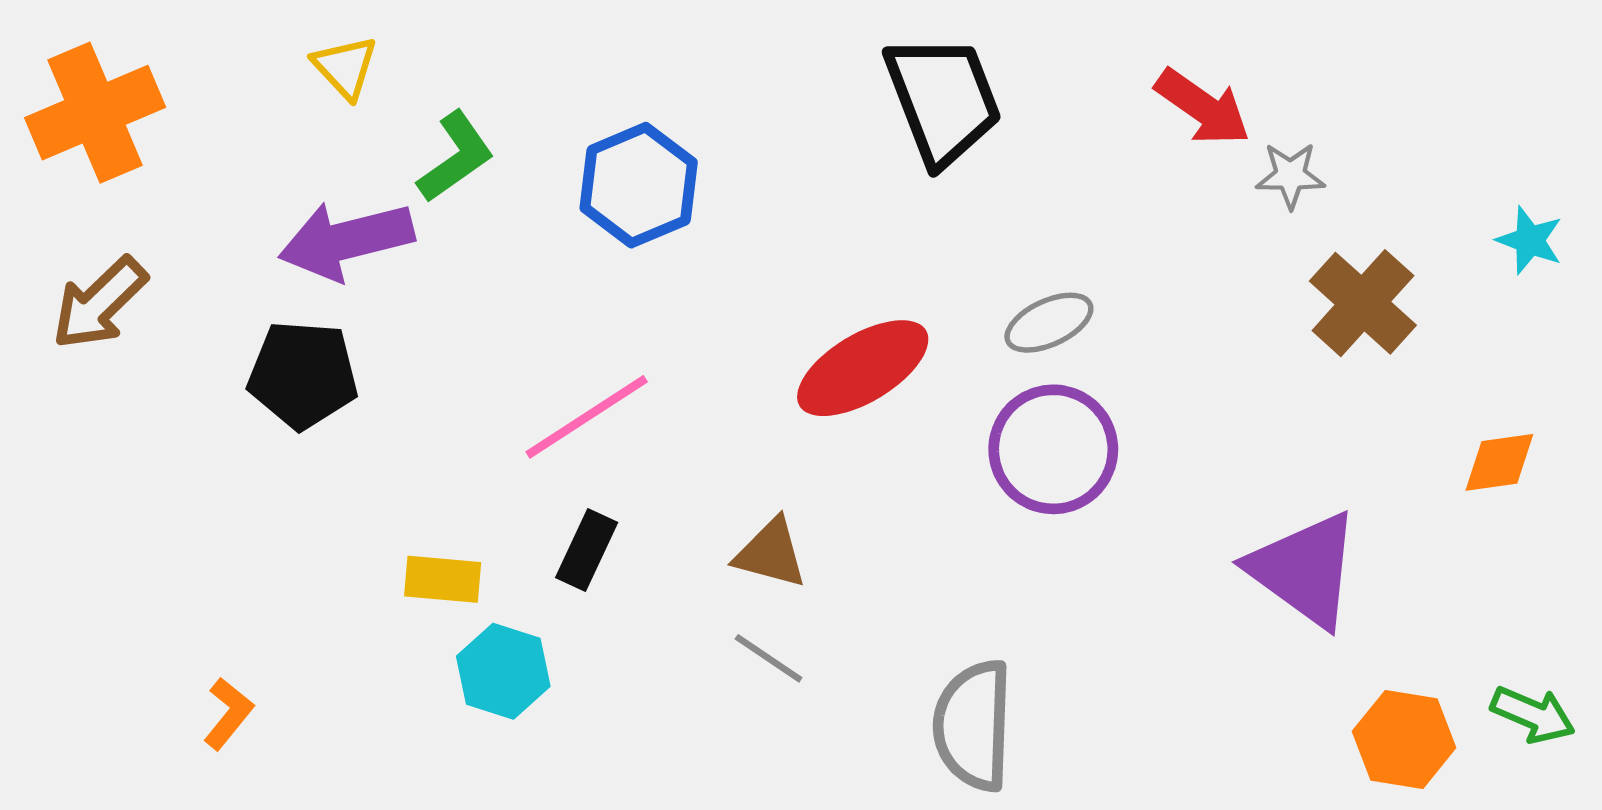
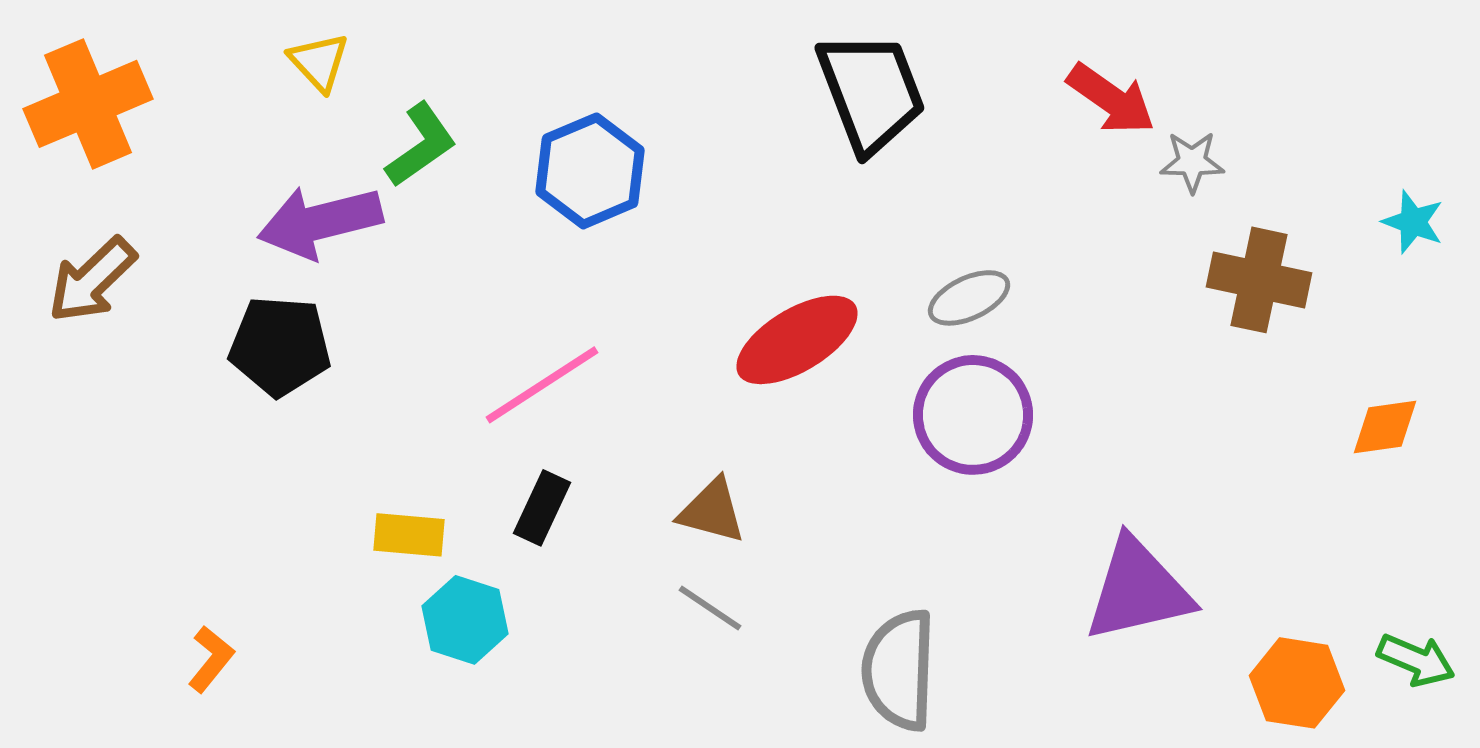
brown cross: (1363, 303) -> (1259, 280), turned -30
purple triangle: (1304, 570) -> (1138, 590), moved, turned -49

